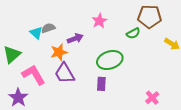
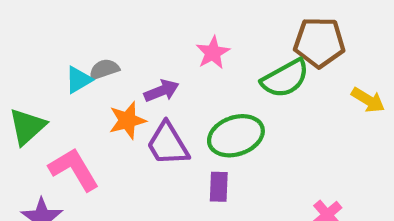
cyan triangle: (36, 33) -> (79, 80), turned 48
green semicircle: (133, 33) -> (285, 78), size x1.6
purple trapezoid: (65, 73) -> (168, 144), moved

